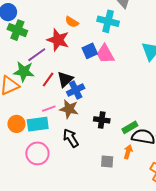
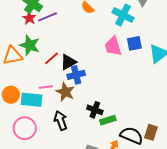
red star: (58, 40) -> (29, 18), moved, size x0.6
blue square: (90, 51) -> (134, 43), moved
purple line: (37, 55) -> (48, 17), moved
green rectangle: (130, 127) -> (108, 120), moved

